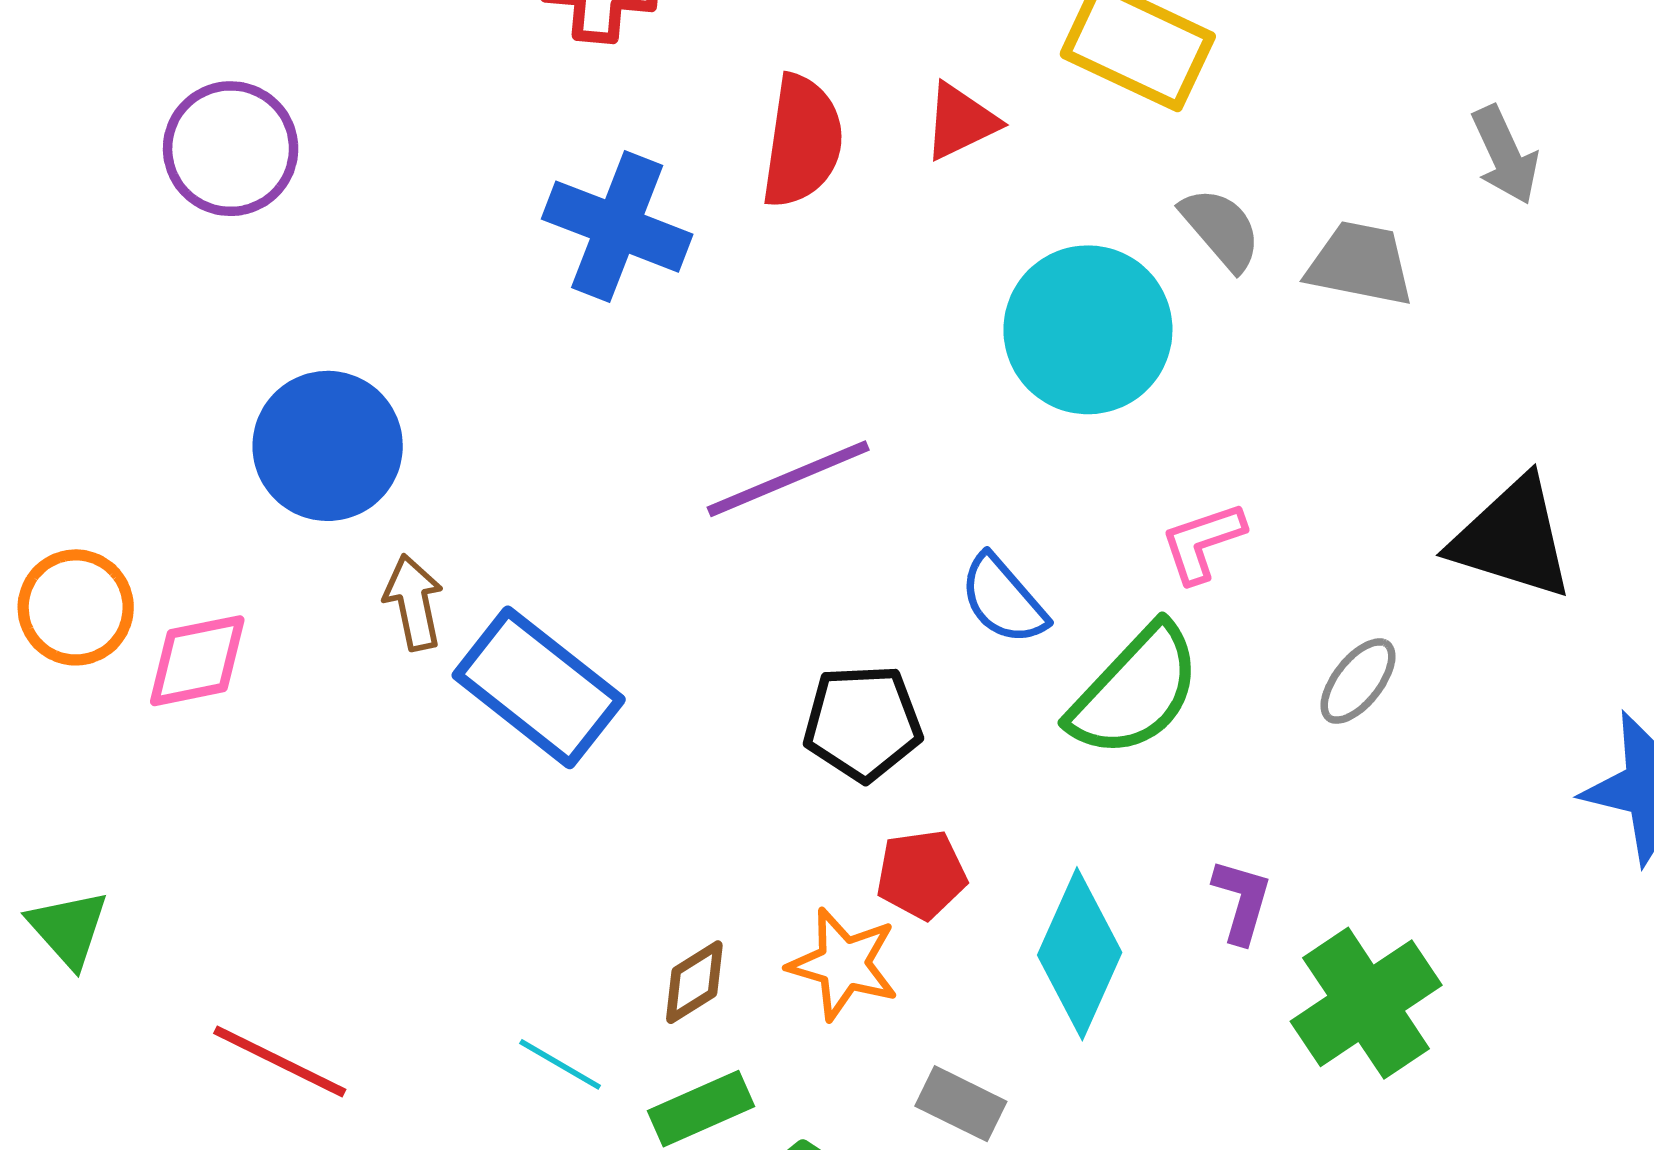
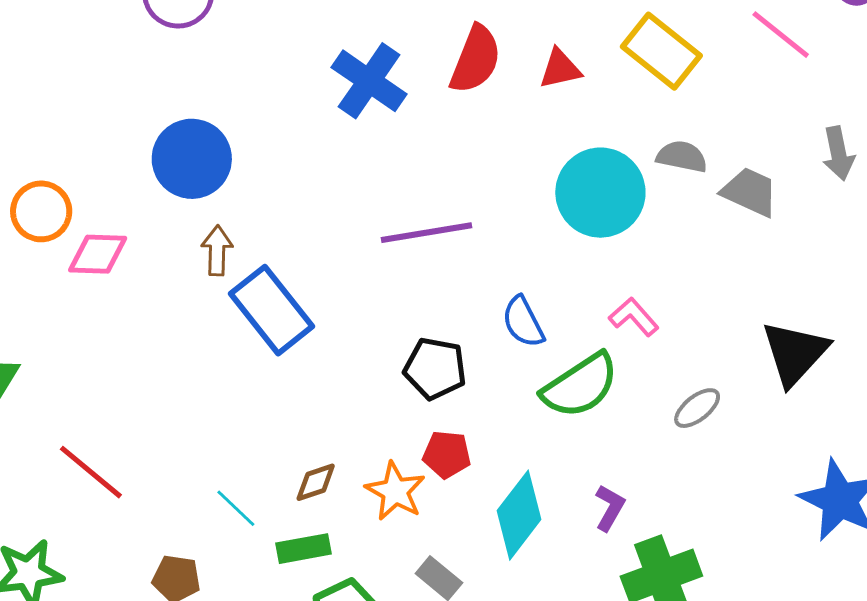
gray semicircle: (1221, 229) -> (682, 157), turned -51
black triangle: (1512, 538) -> (795, 353), turned 42
pink L-shape: (1203, 542) -> (634, 317), turned 54

